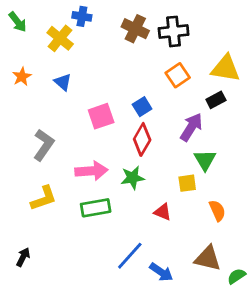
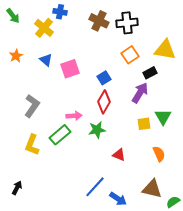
black rectangle: (216, 100) -> (150, 73), moved
pink square: (101, 116) -> (70, 69), moved
green triangle: (205, 160) -> (163, 117), moved
pink arrow: (92, 171) -> (74, 116), moved, size x0.7
yellow square: (187, 183) -> (144, 124), moved
yellow L-shape: (44, 198) -> (32, 145), turned 130
green rectangle: (96, 208) -> (60, 135), moved, turned -30

